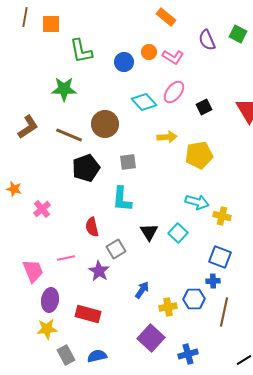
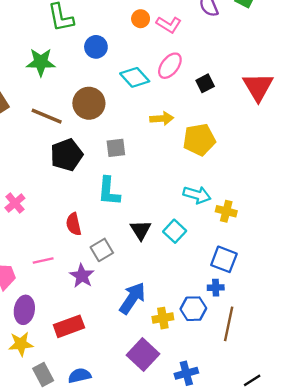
blue circle: (124, 62) -> (96, 47), moved
blue arrow: (142, 290) -> (132, 298), size x1.6
red rectangle: (88, 314) -> (69, 326), turned -35

